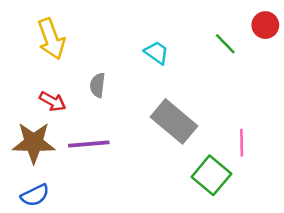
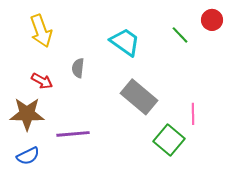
cyan trapezoid: (156, 53) -> (125, 42), size x1.5
purple line: (89, 144) -> (73, 134), moved

